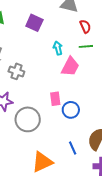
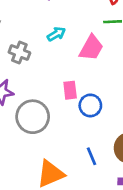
cyan arrow: (58, 48) -> (56, 34), moved, turned 72

